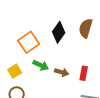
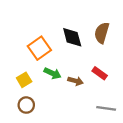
black diamond: (59, 32) -> (72, 37), turned -50
red rectangle: (84, 73) -> (100, 73), moved, turned -64

